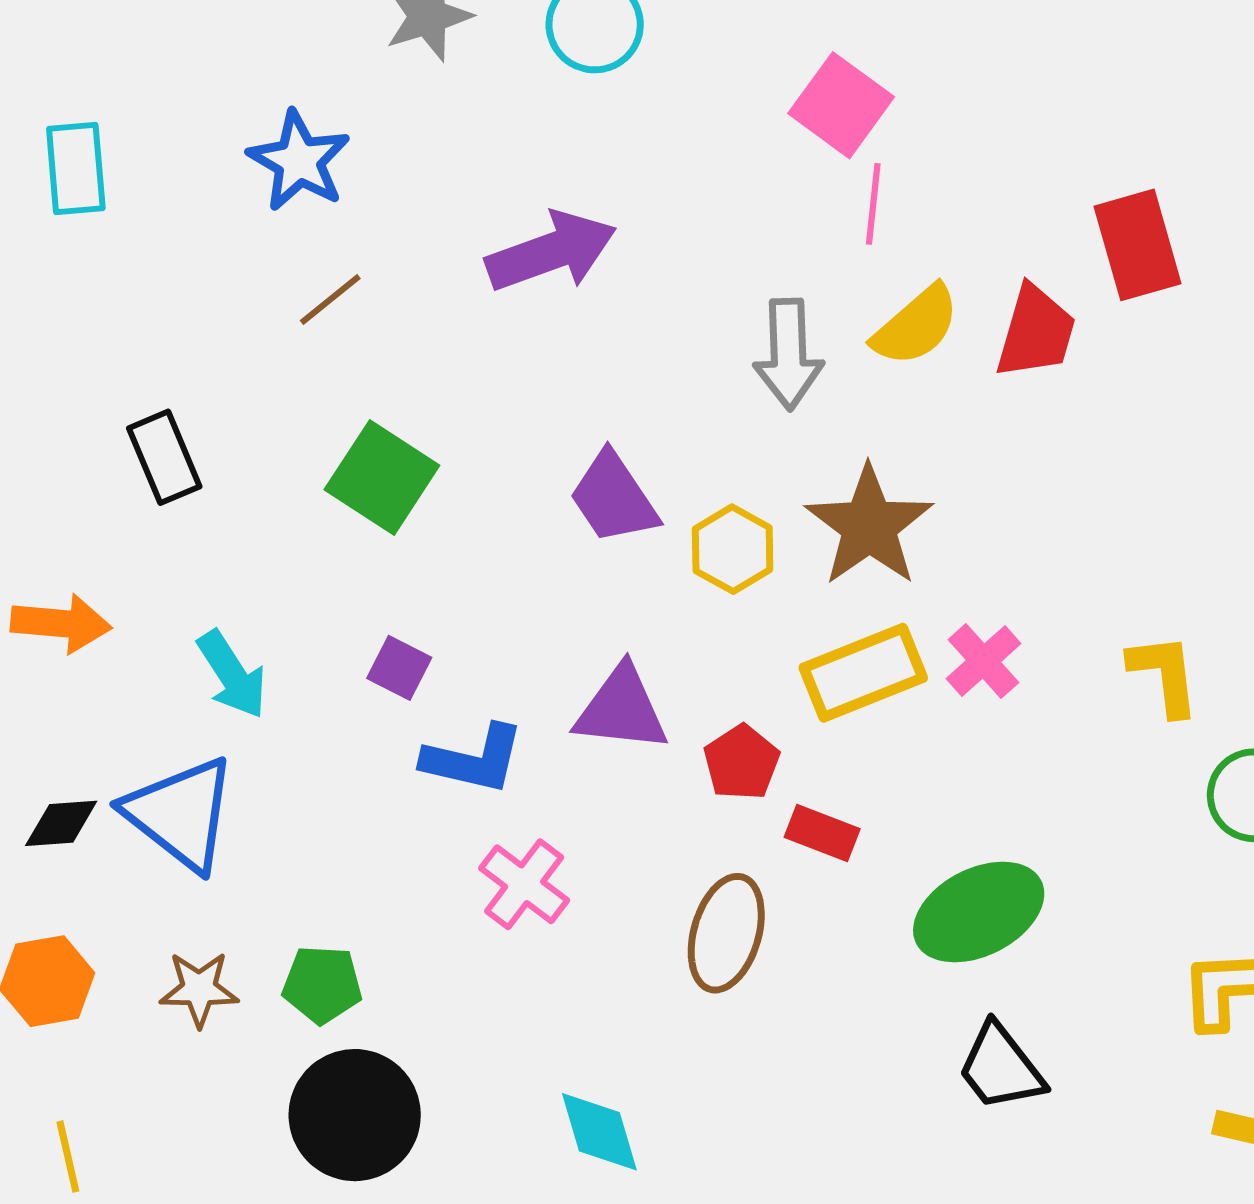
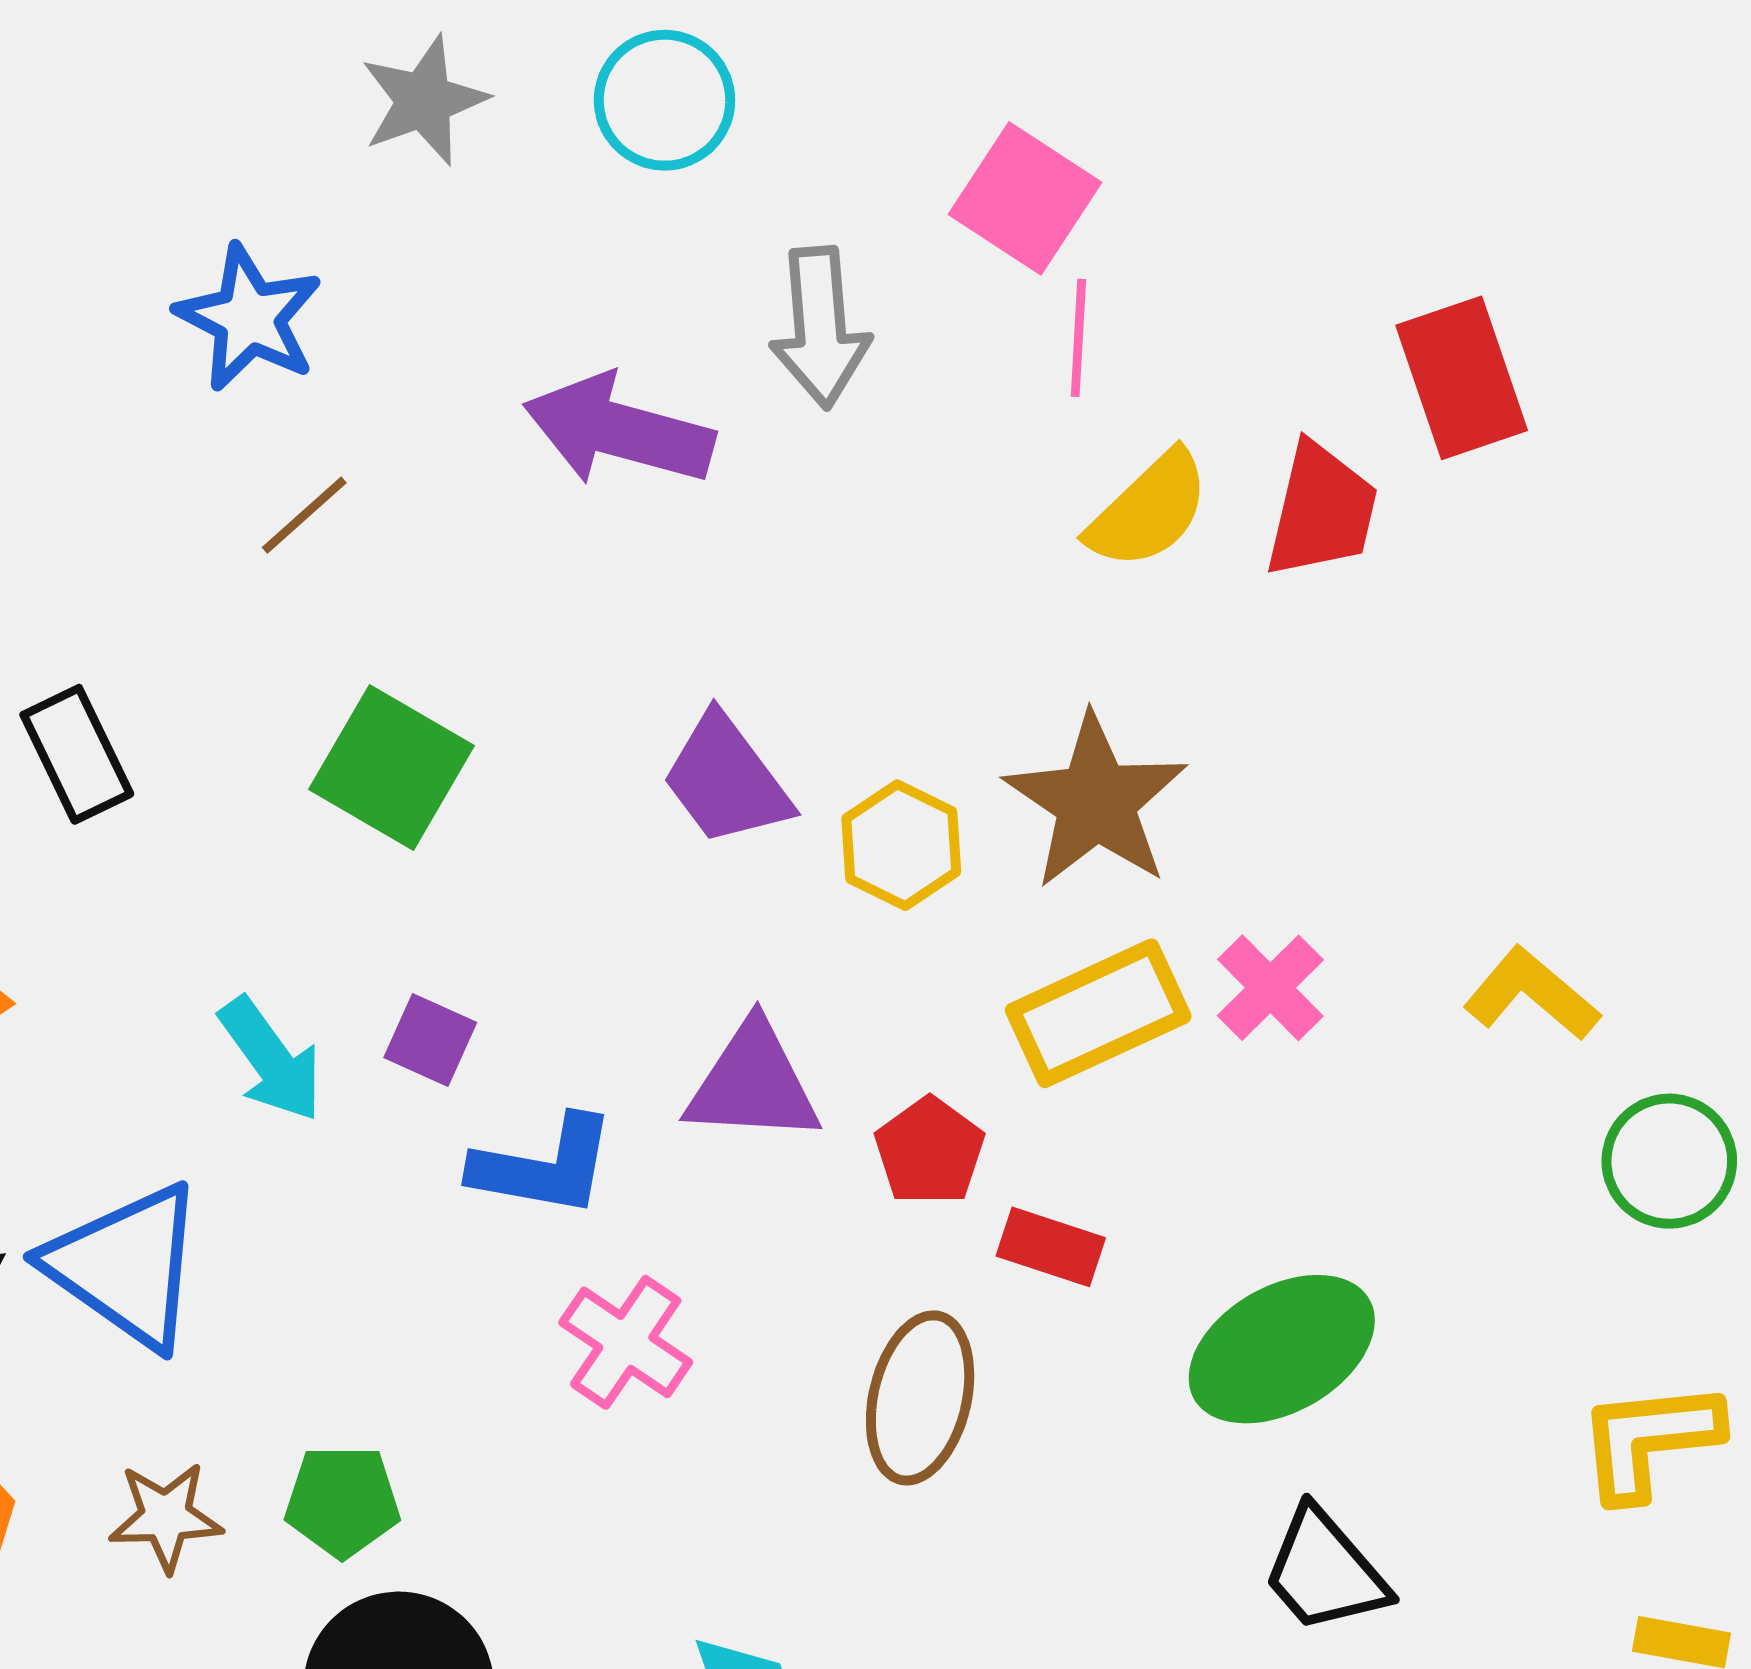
purple arrow: (551, 252) -> (619, 430), turned -142
gray arrow: (788, 354) -> (820, 327), moved
cyan arrow: (232, 675) -> (271, 1059), moved
yellow L-shape: (1164, 675) -> (1531, 994), turned -40

